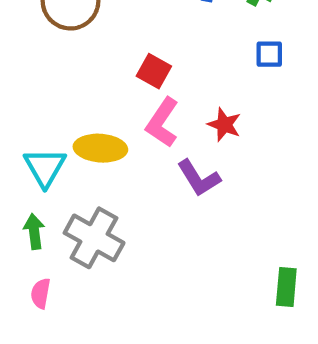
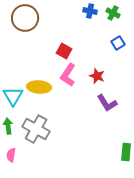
blue square: (269, 54) -> (118, 43), turned -32
purple L-shape: (199, 178) -> (107, 103), moved

